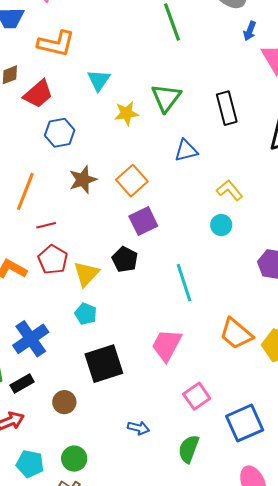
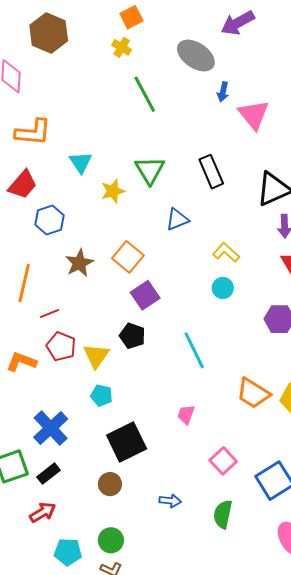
pink trapezoid: (167, 345) -> (186, 415), size x0.6
brown circle: (64, 402) -> (110, 484), moved

